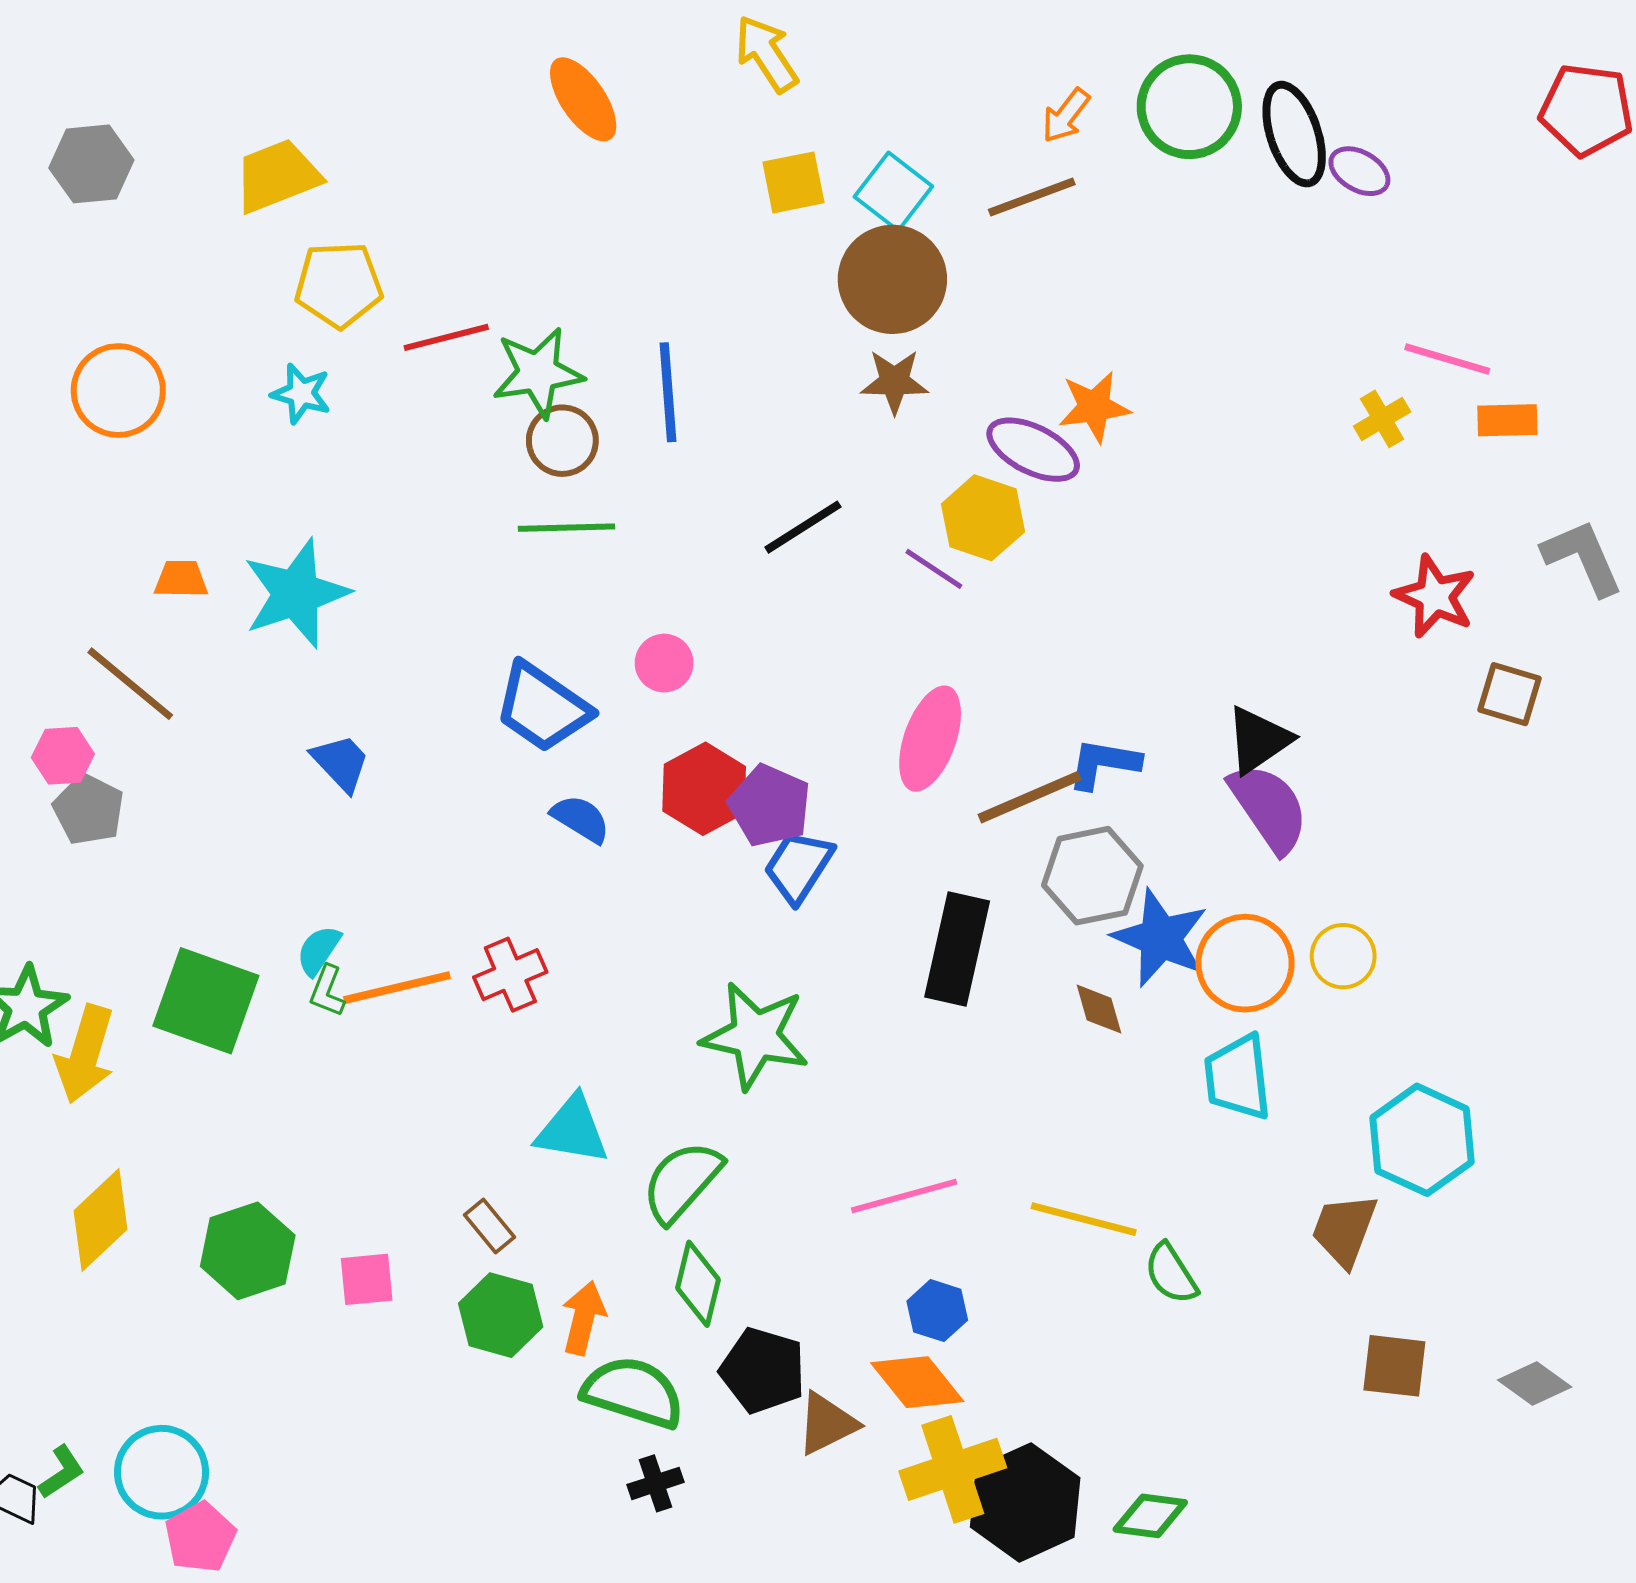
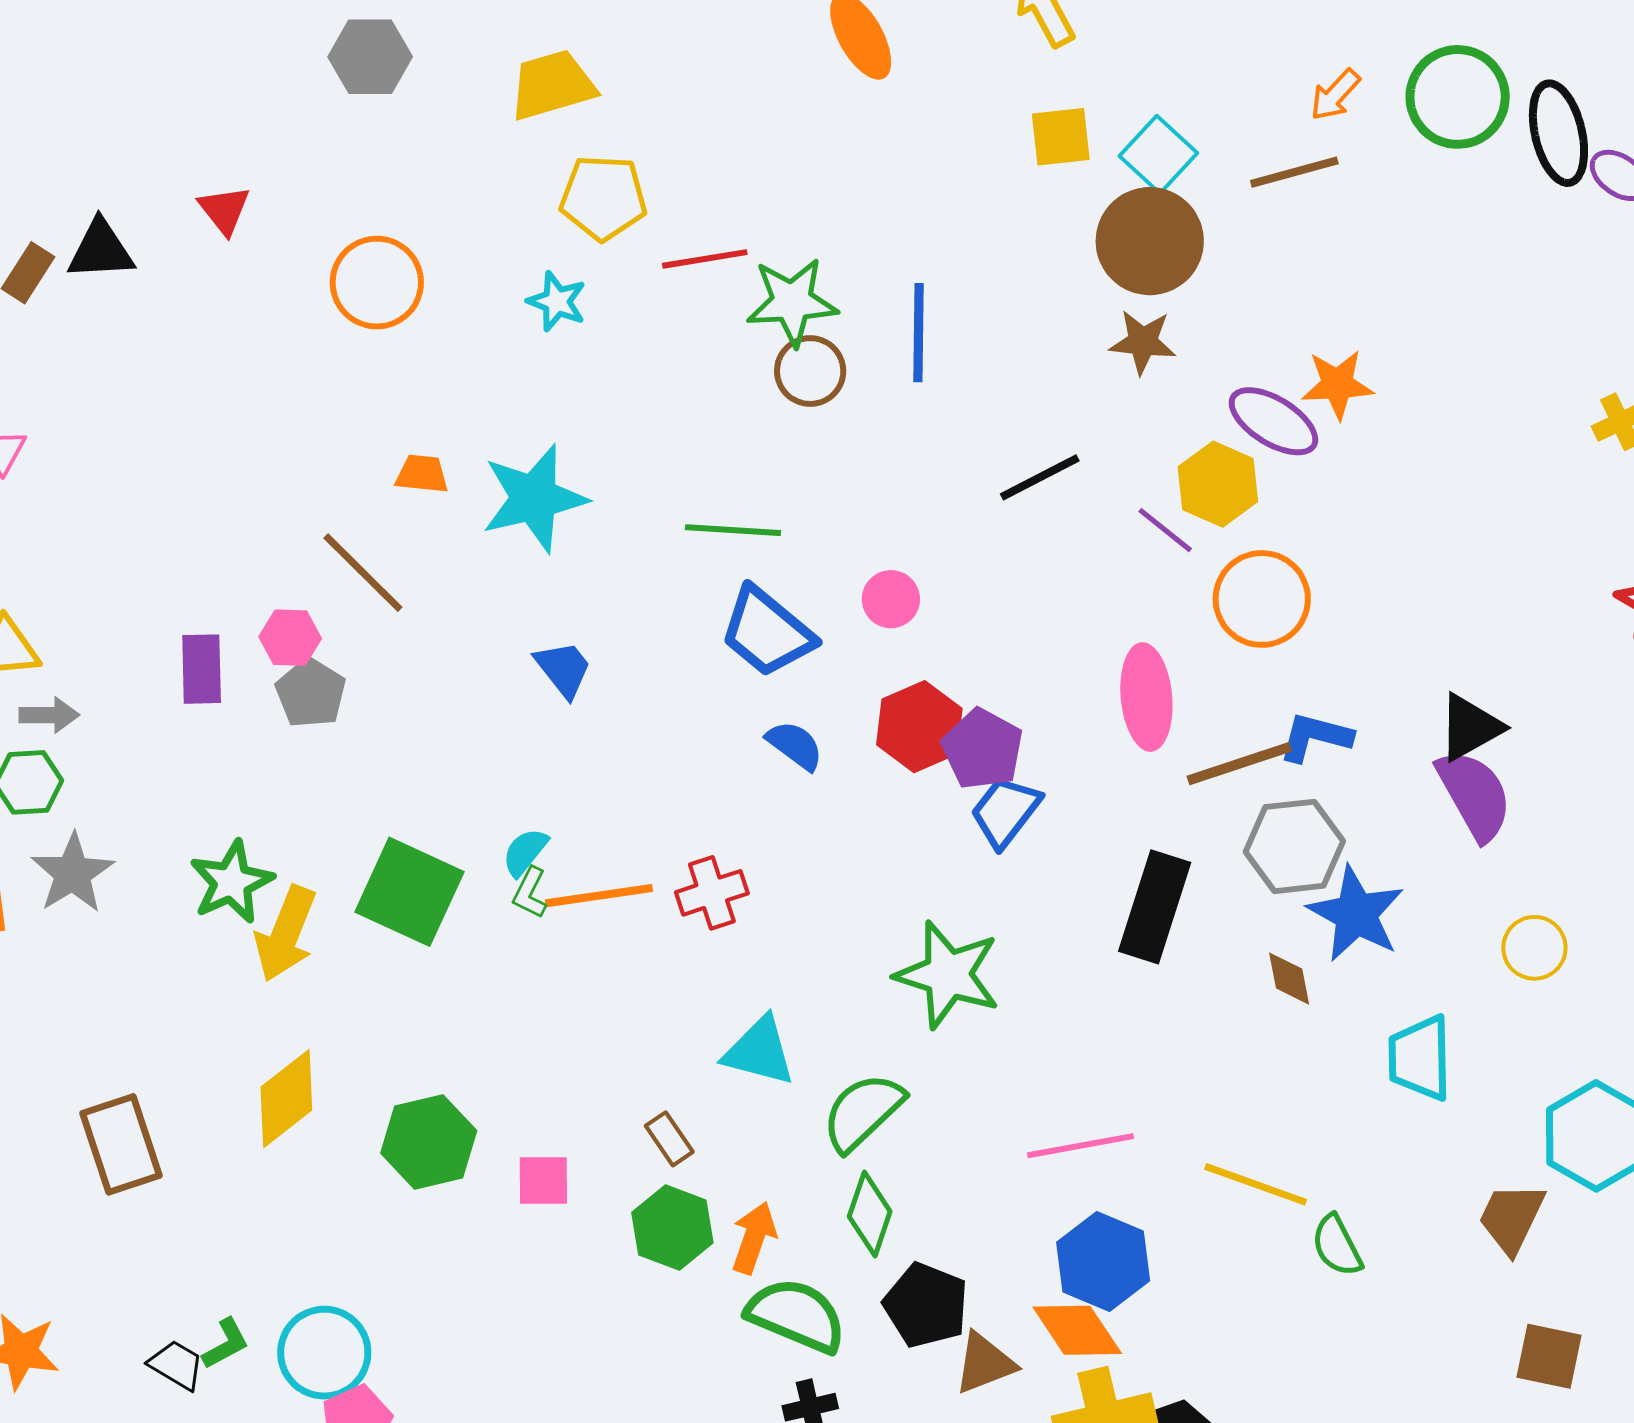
green line: (566, 528) -> (733, 530), moved
pink ellipse: (930, 739) -> (1146, 697), turned -30
orange circle: (1245, 963) -> (1262, 599), moved
blue hexagon: (937, 1311) -> (1103, 1262), size x1.6

